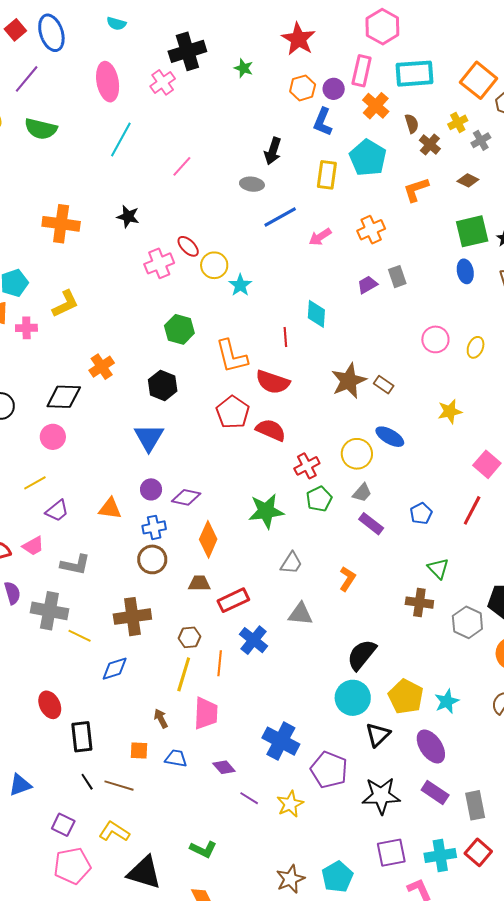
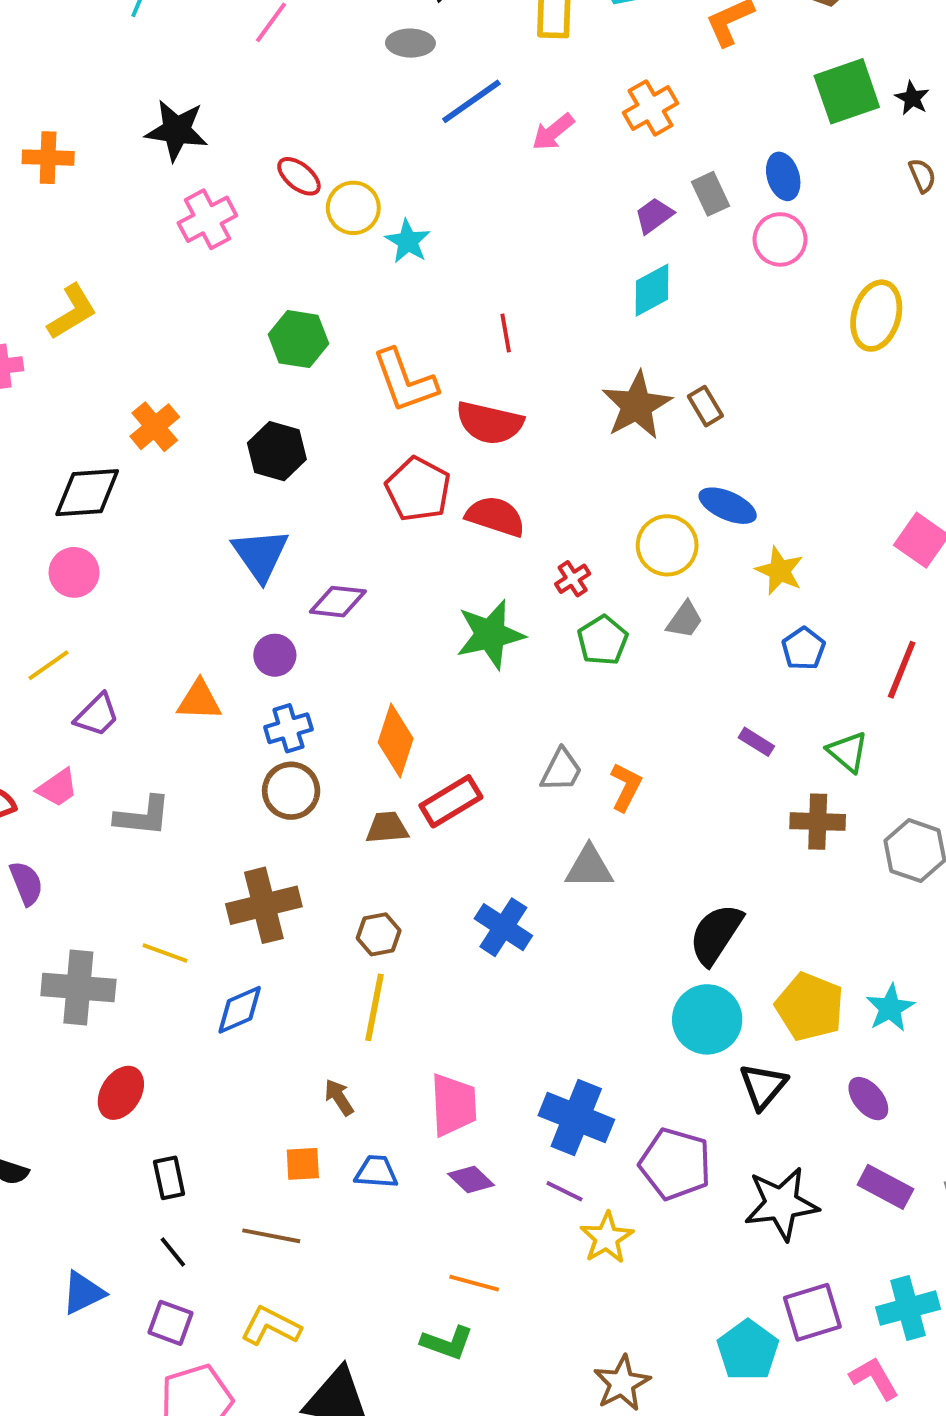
black star: (128, 217) -> (177, 130), size x1.4
orange cross: (61, 224) -> (48, 158), size x0.7
pink cross: (159, 263) -> (207, 219), moved
blue ellipse: (465, 271) -> (783, 176), moved
cyan diamond: (316, 314) -> (652, 290), moved, turned 64
pink circle: (435, 339) -> (780, 239), moved
yellow ellipse: (476, 347) -> (876, 316), size x1.6
brown rectangle: (384, 385) -> (705, 406), turned 30
yellow star: (450, 411) -> (780, 571), moved, turned -30
red cross: (307, 466) -> (573, 579), size x0.7
purple diamond: (186, 497) -> (338, 602), moved
red line: (472, 510) -> (902, 670), moved
green star: (266, 511) -> (490, 635), moved
purple rectangle: (371, 524) -> (756, 742), moved, size x0.7
orange L-shape: (347, 579) -> (626, 787), moved
red rectangle: (233, 600) -> (451, 801), moved
gray cross: (49, 611) -> (78, 988), moved
orange line: (220, 663) -> (474, 1283), moved, turned -75
red ellipse: (50, 705) -> (121, 1093), turned 64
pink trapezoid: (206, 713) -> (453, 1105), moved
black rectangle: (82, 737) -> (169, 1178), moved, size x0.7
purple ellipse: (431, 746) -> (868, 1099), size x0.7
black line: (87, 782) -> (173, 1252), moved
blue triangle: (20, 785) -> (83, 1293), moved
purple line: (249, 798) -> (564, 1191), moved
cyan pentagon: (337, 877) -> (748, 1350), moved

